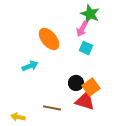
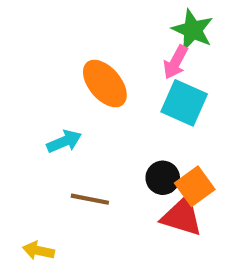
cyan square: (86, 48) -> (184, 103), size x1.5
brown line: (52, 108) -> (90, 199), moved

